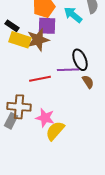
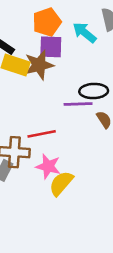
black ellipse: (80, 60) -> (94, 91), turned -70
red line: (40, 79) -> (42, 134), moved

